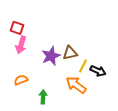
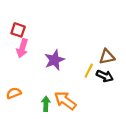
brown triangle: (70, 53) -> (107, 57), moved
orange semicircle: (21, 80) -> (14, 93), moved
orange arrow: (76, 85) -> (65, 101), moved

